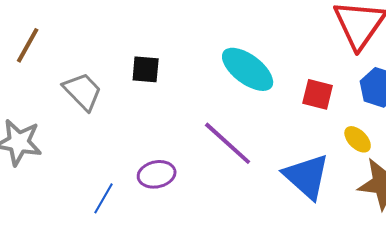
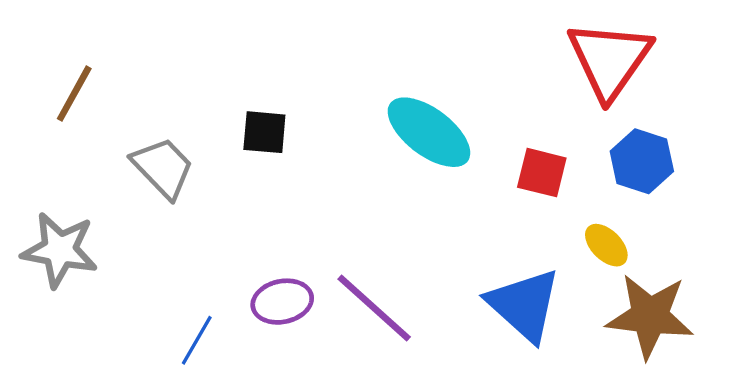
purple line: (228, 143) -> (374, 308), moved

